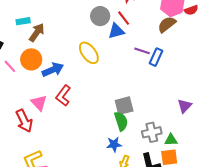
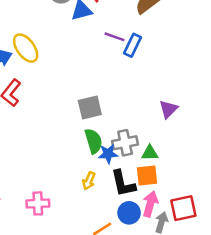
yellow ellipse: (89, 53) -> (26, 48), moved
green semicircle: (121, 121) -> (94, 141), moved
blue star: (114, 144) -> (108, 154), moved

